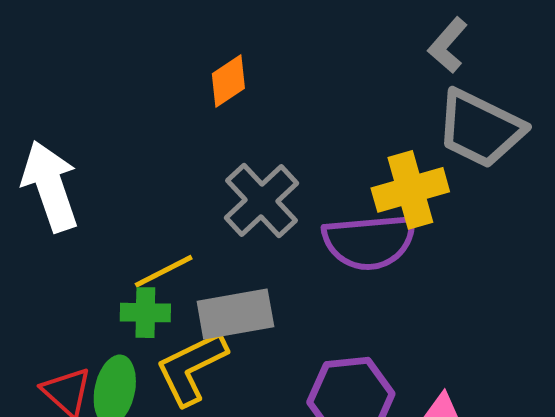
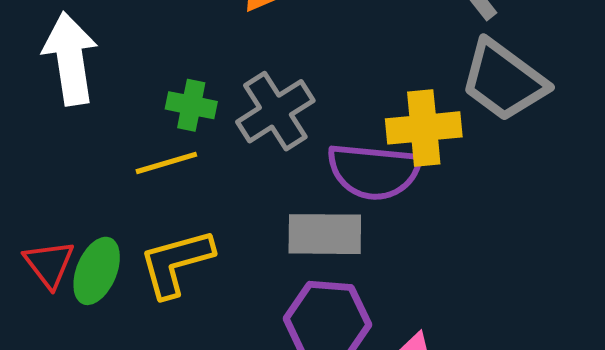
green cross: (145, 313) -> (191, 105), moved
gray rectangle: (235, 314) -> (325, 234), moved

